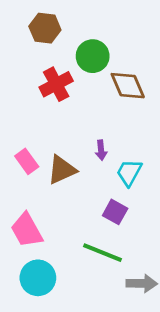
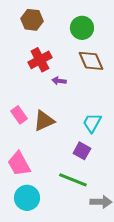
green circle: (93, 56) -> (82, 28), moved
purple arrow: (101, 150) -> (59, 81), moved, turned 104

